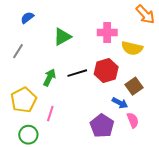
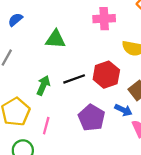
pink cross: (107, 32) -> (104, 19), moved
green triangle: (62, 37) -> (56, 39), turned 36
purple pentagon: (102, 126) -> (92, 118), moved

